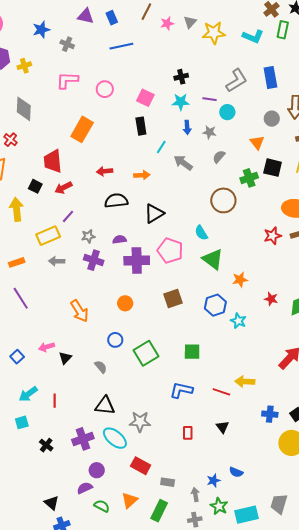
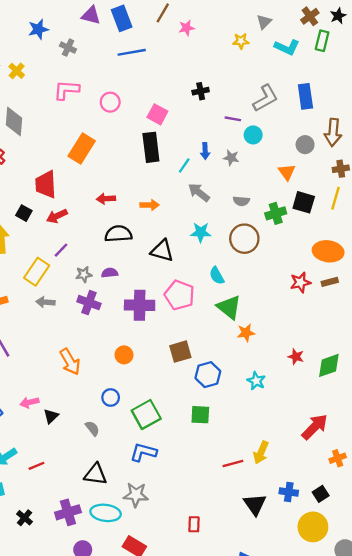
blue rectangle: (112, 18) -> (122, 18), size x1.5
gray triangle: (190, 22) -> (264, 22), moved
yellow star: (214, 33) -> (241, 41), size x0.6
yellow cross: (24, 66) -> (17, 71), turned -32
cyan star: (181, 102) -> (201, 232), moved
black rectangle: (141, 126) -> (151, 147), size x1.4
cyan line: (161, 147) -> (184, 166), moved
gray semicircle: (219, 157) -> (241, 201), moved, turned -128
black triangle: (154, 213) -> (162, 251), turned 45
yellow rectangle: (48, 236) -> (37, 272), turned -35
purple semicircle: (119, 240) -> (110, 273), moved
orange star: (240, 280) -> (246, 333), moved
blue hexagon: (215, 305) -> (208, 375), moved
yellow arrow: (245, 382) -> (261, 453), turned -72
blue L-shape: (181, 390) -> (143, 452), moved
red line: (221, 392) -> (233, 464), turned -36
red line: (55, 401) -> (37, 466), turned 64
black triangle: (222, 427) -> (255, 504), moved, size x1.5
red rectangle: (188, 433) -> (194, 524), moved
cyan ellipse: (115, 438) -> (106, 513), turned -35

